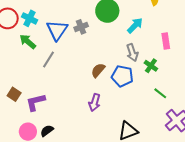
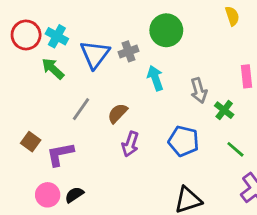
cyan arrow: (135, 25) -> (155, 78), moved, turned -66
gray line: (49, 60) -> (81, 109), moved
brown semicircle: (98, 70) -> (117, 113), moved
blue pentagon: (122, 76) -> (184, 141), moved
purple arrow: (95, 102) -> (130, 144), moved

